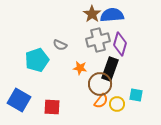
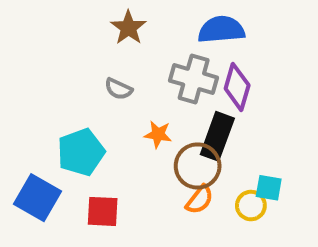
brown star: (92, 14) -> (128, 28), moved
gray cross: (98, 40) -> (194, 79), turned 30
cyan pentagon: (37, 60) -> (81, 152), moved
yellow circle: (117, 104) -> (251, 206), moved

